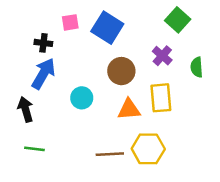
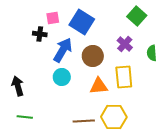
black cross: (43, 43) -> (40, 34), moved
blue arrow: (43, 74) -> (63, 50), moved

